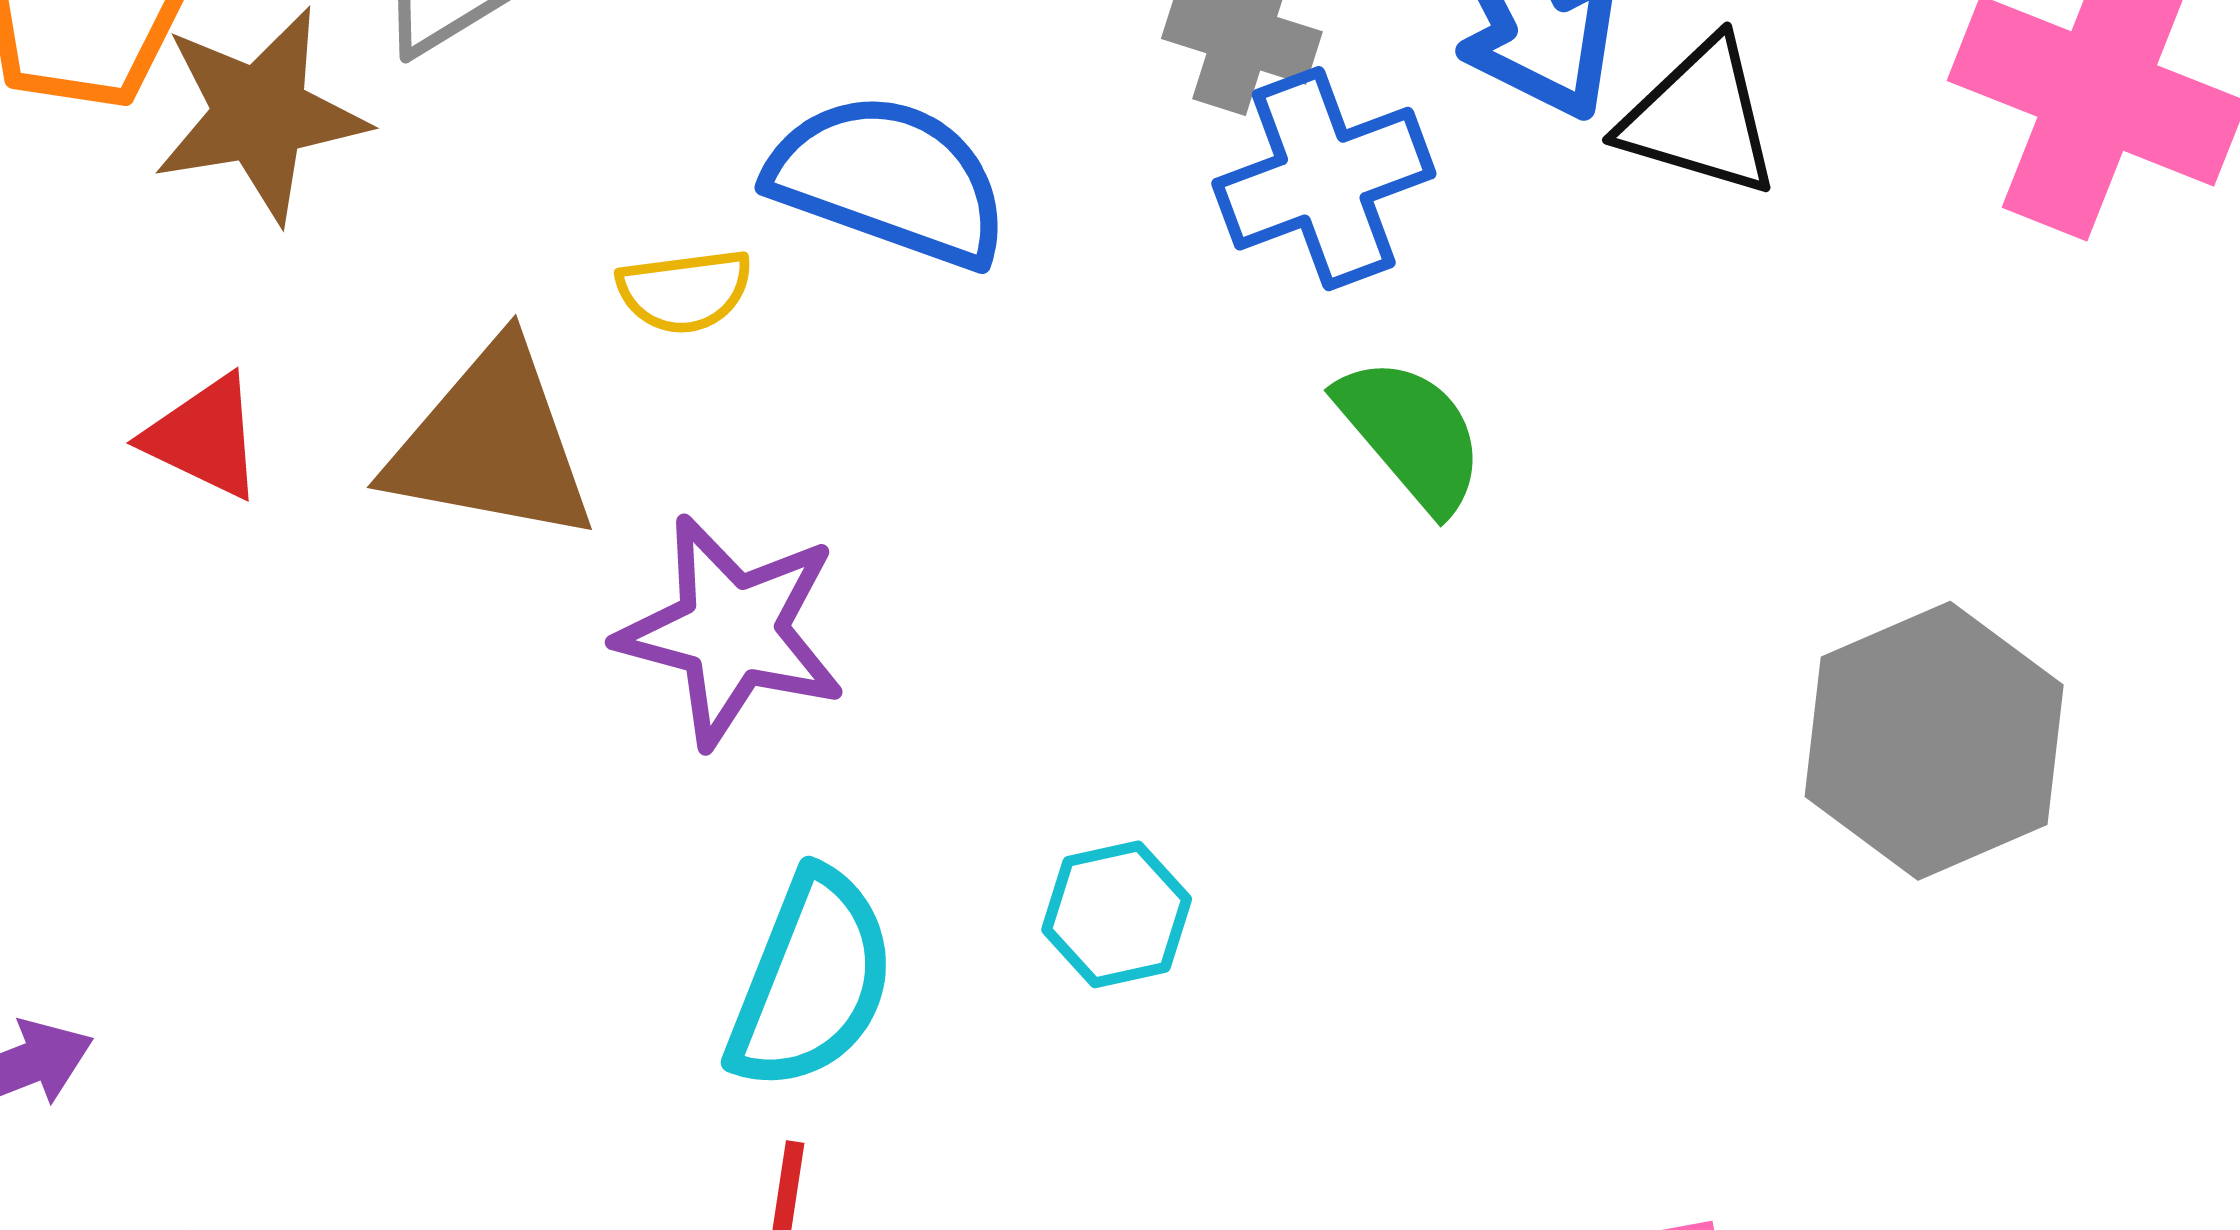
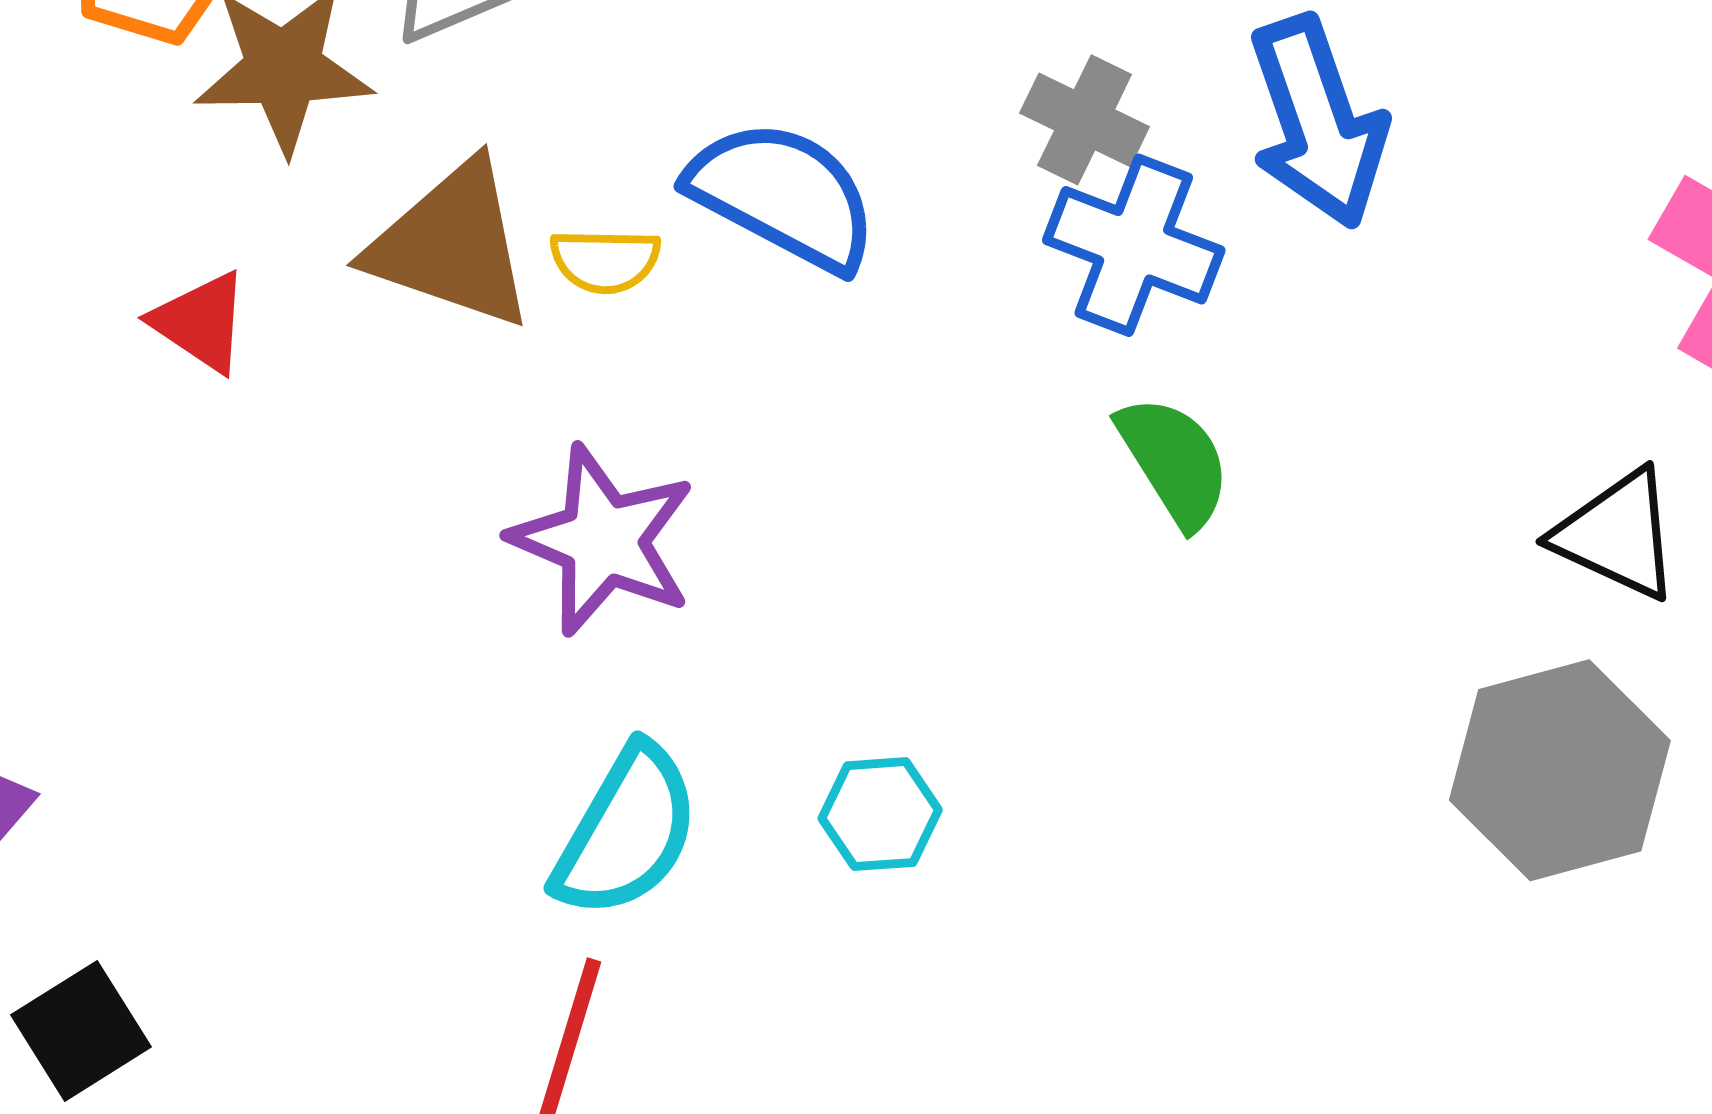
black triangle: (1700, 118) -> (1617, 535), moved
blue cross: (1324, 179) -> (1134, 245), turned 33
brown triangle: (491, 444) -> (452, 245), moved

